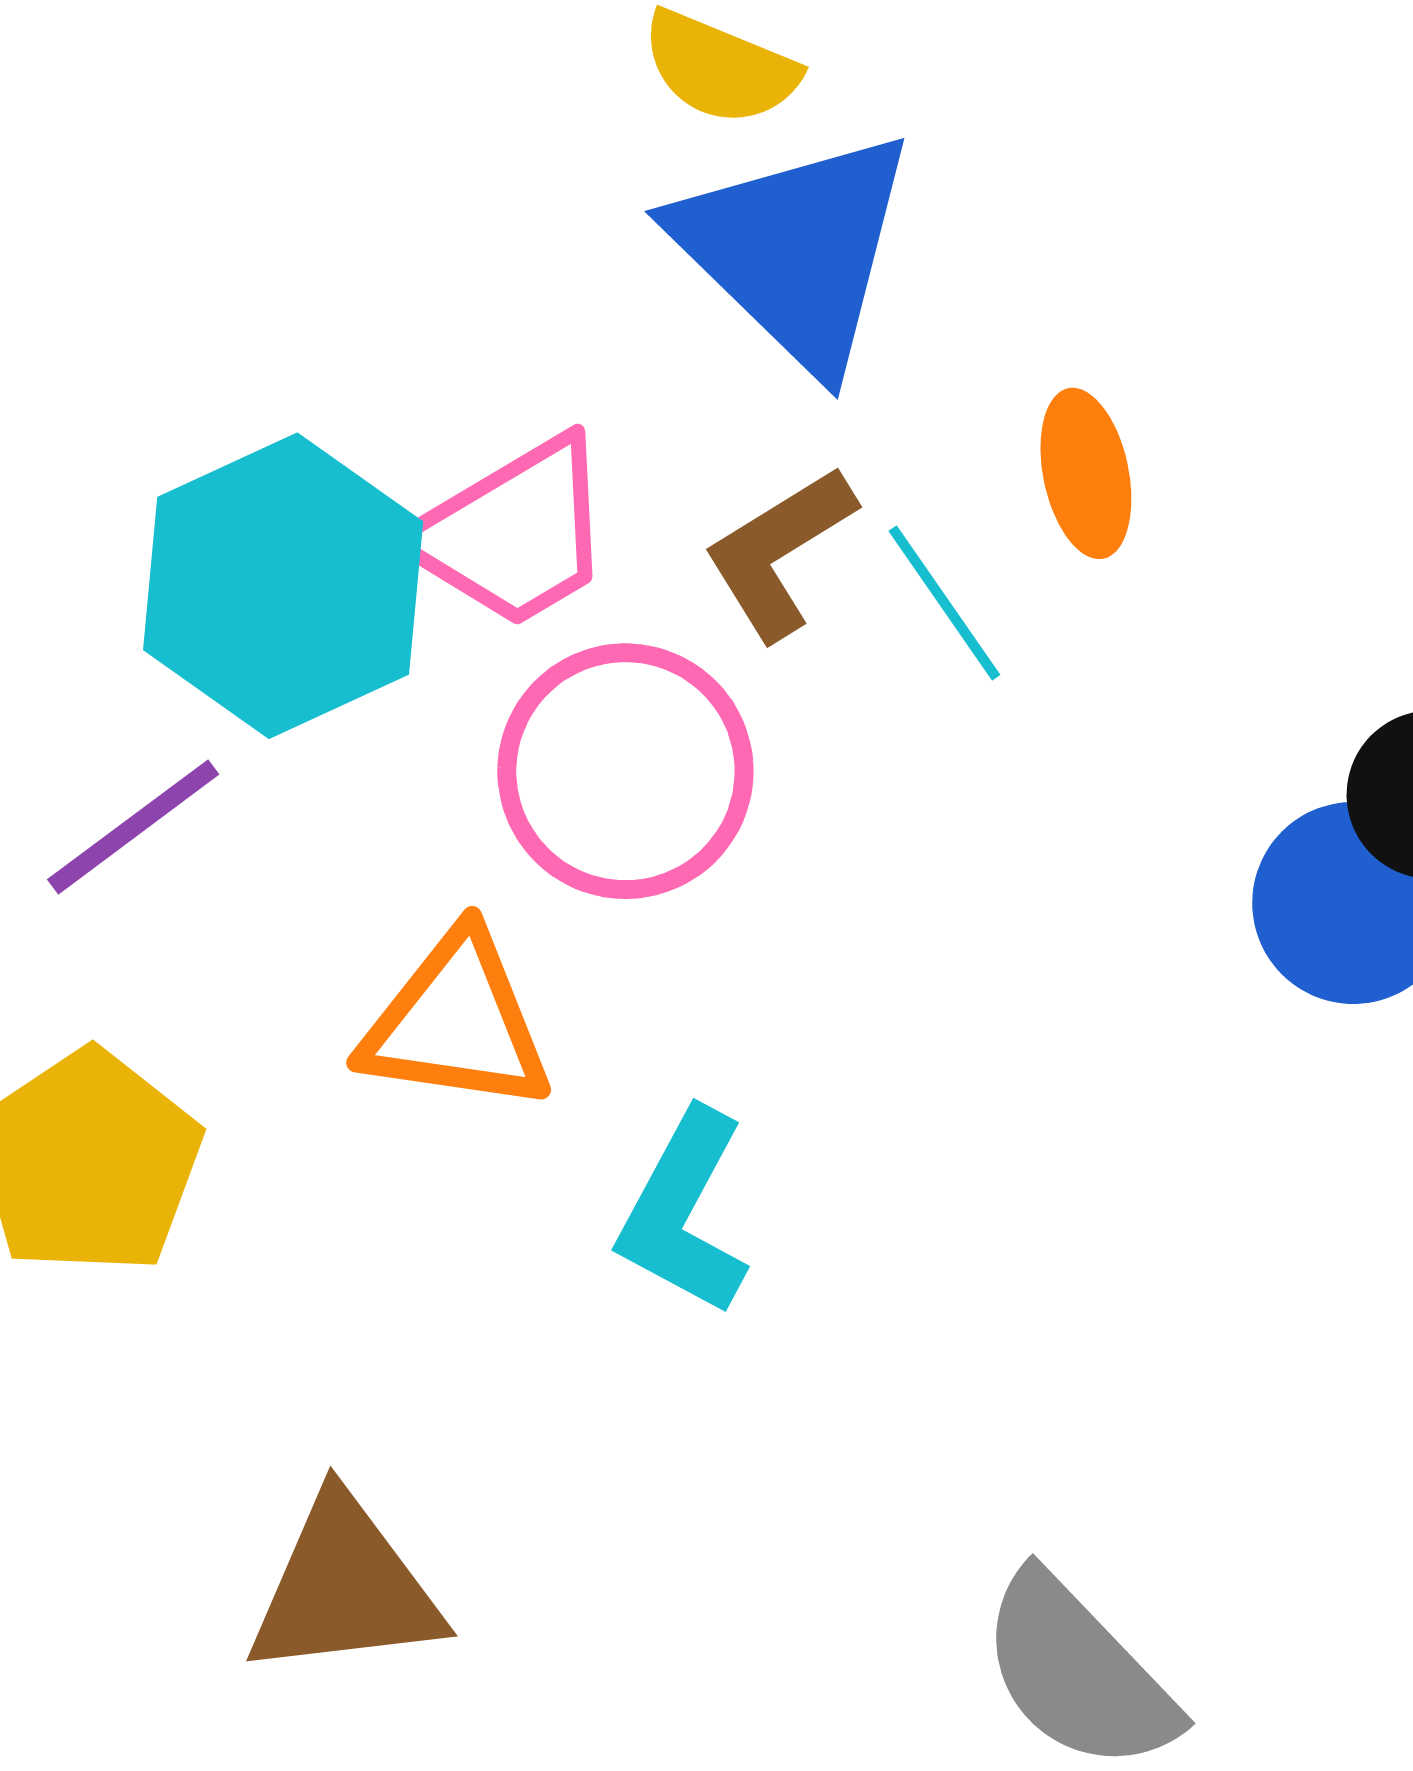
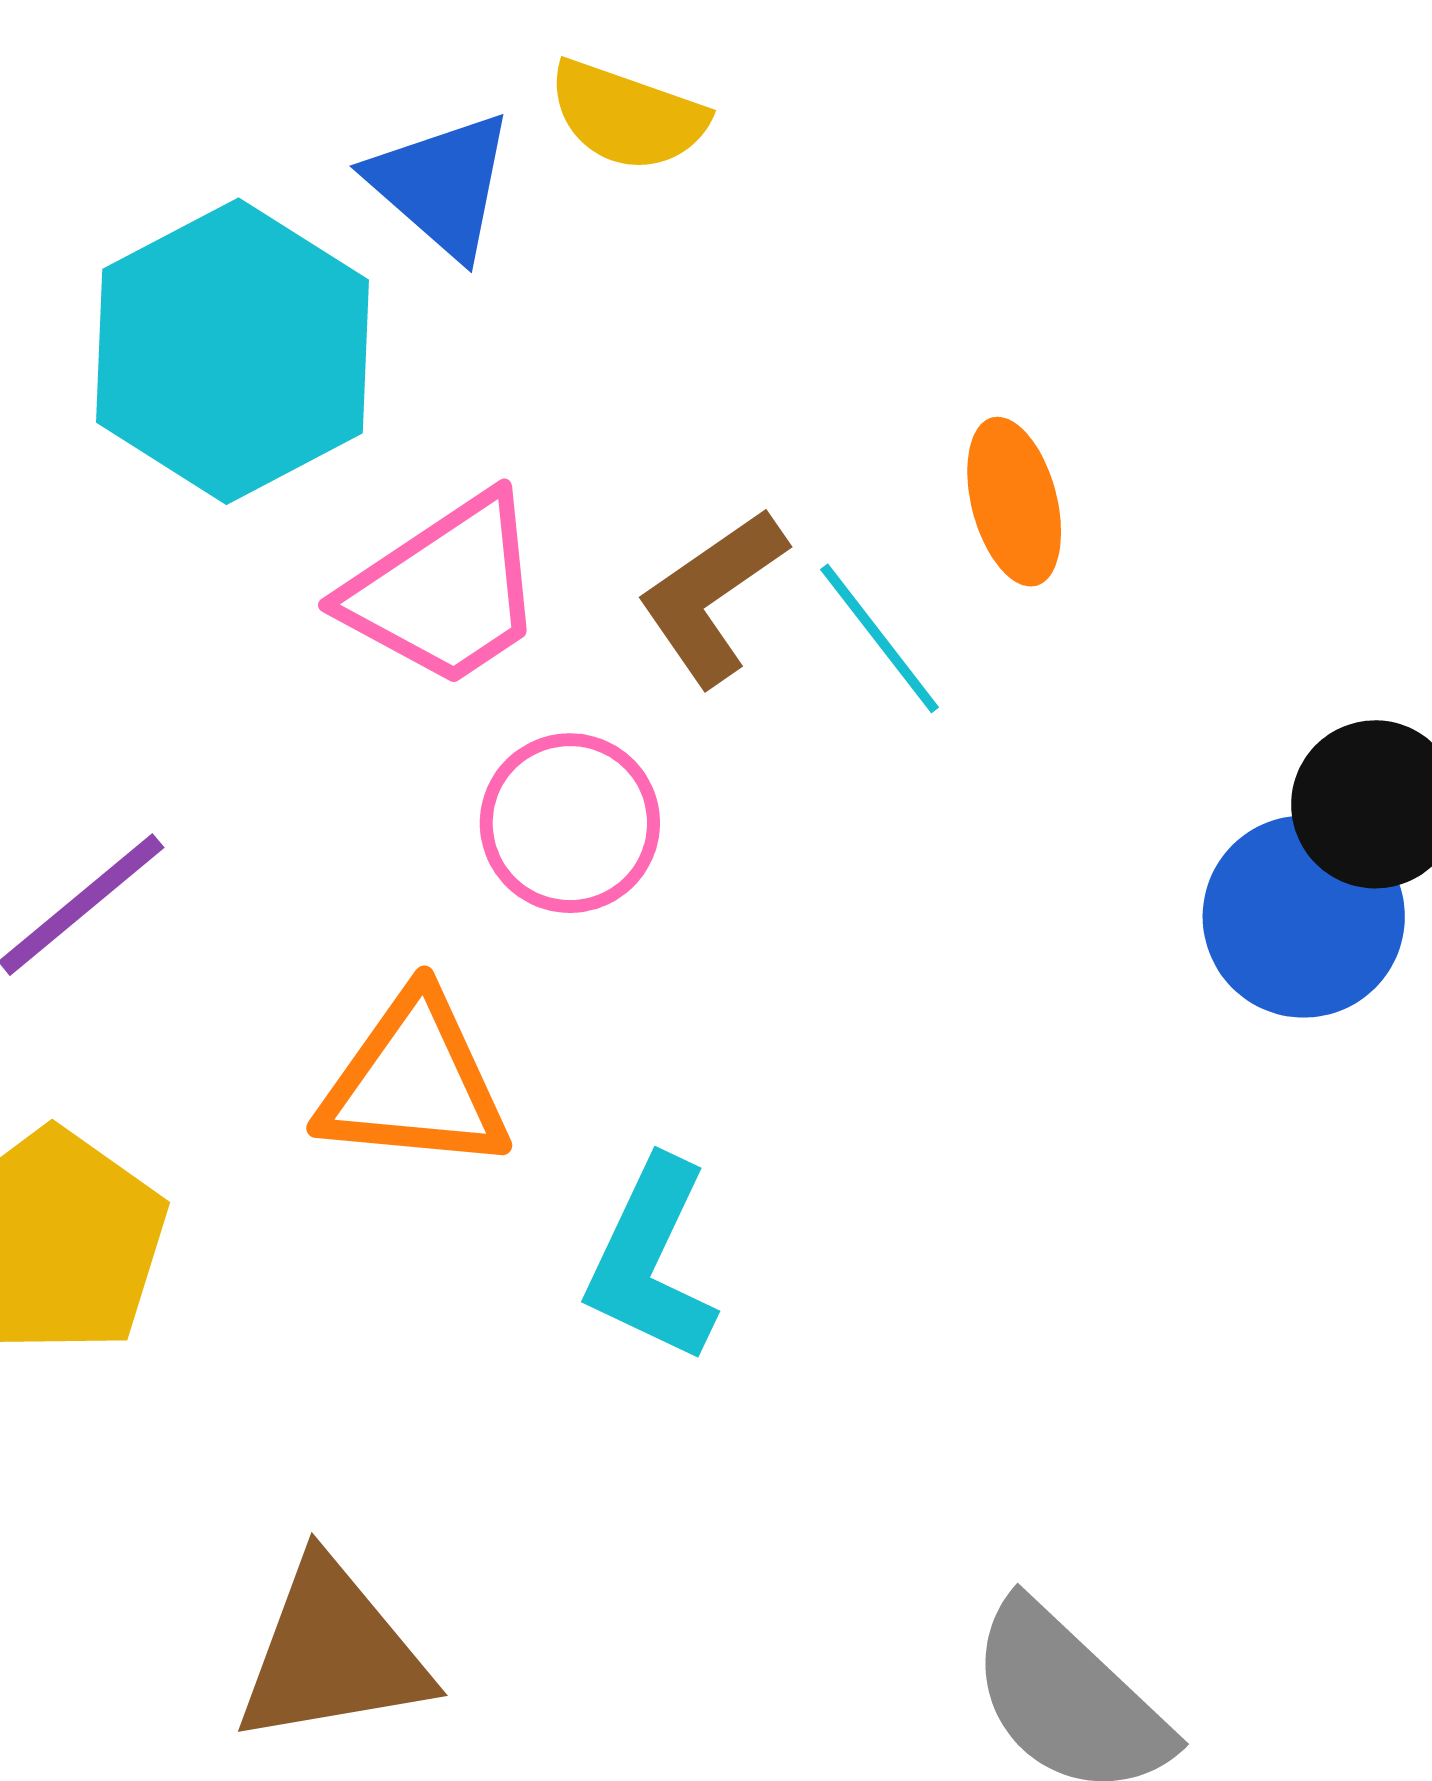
blue triangle: (795, 250) -> (441, 184), moved, size x0.6
cyan hexagon: (283, 586) -> (233, 351), moved
pink circle: (625, 771) -> (570, 823), size x0.7

